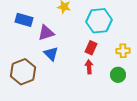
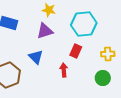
purple triangle: (46, 33) -> (45, 31), moved
red arrow: (89, 67) -> (64, 70), moved

